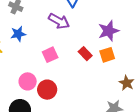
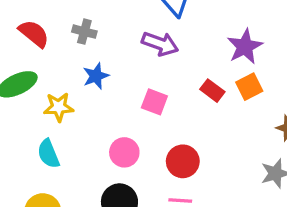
pink square: (50, 55) -> (154, 102), turned -35
red circle: (47, 90) -> (183, 161), moved

